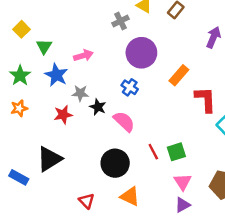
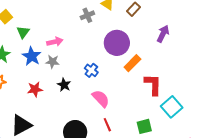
purple circle: (141, 53) -> (117, 43), moved
gray star: (80, 93) -> (52, 62), moved
pink semicircle: (124, 121) -> (101, 99), moved
green square: (176, 152) -> (144, 126), moved

